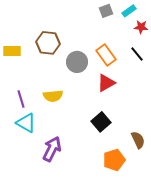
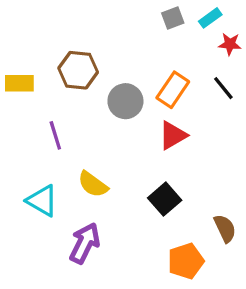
orange rectangle: (106, 55) -> (173, 90), turned 70
yellow semicircle: (53, 96) -> (93, 184), moved, turned 42
purple line: (21, 99) -> (55, 135), moved

